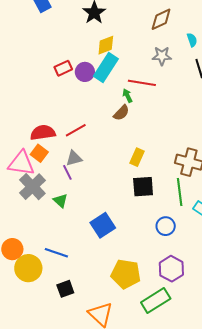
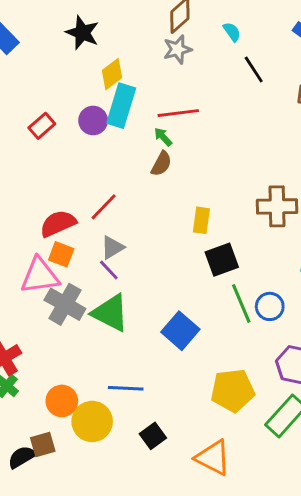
gray star: (162, 56) -> (178, 49), moved
red rectangle: (63, 68) -> (42, 126), moved
green line: (180, 192) -> (241, 304), moved
green triangle: (60, 201) -> (110, 313), size x1.8

